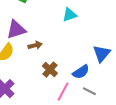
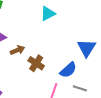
brown cross: (50, 70) -> (36, 63), moved

